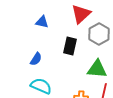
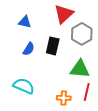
blue semicircle: (36, 59) -> (29, 49), moved

